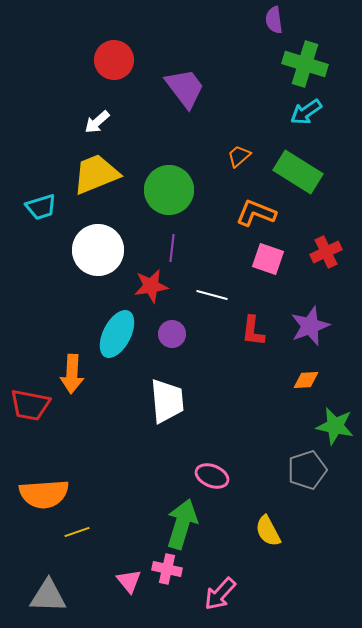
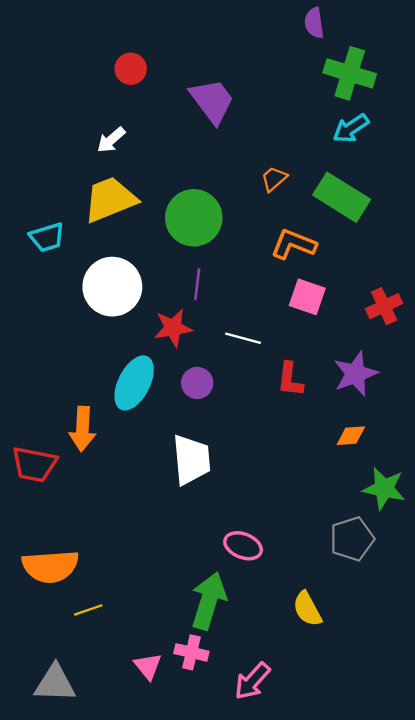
red circle: (114, 60) -> (131, 69), size x0.7
red cross: (326, 252) -> (384, 306), moved

